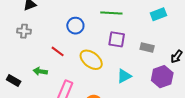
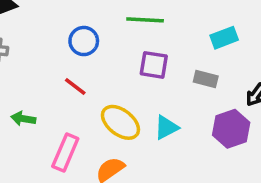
cyan rectangle: (158, 14) -> (224, 38), moved
red line: (58, 51) -> (75, 87), moved
yellow ellipse: (91, 60) -> (120, 122), moved

